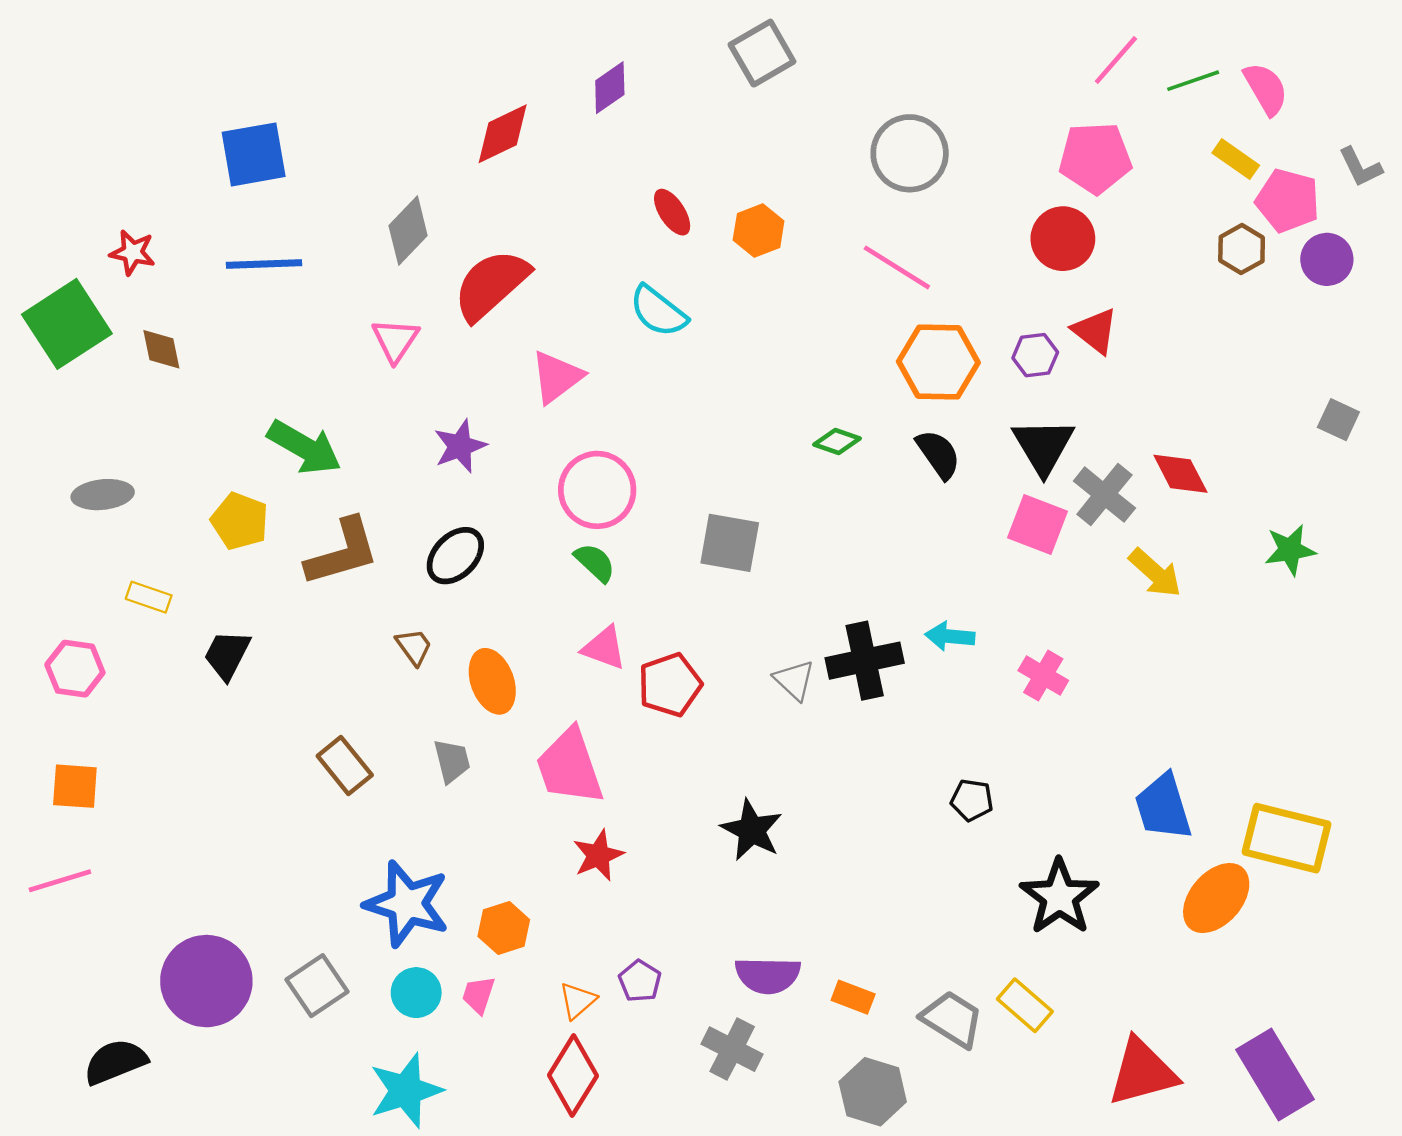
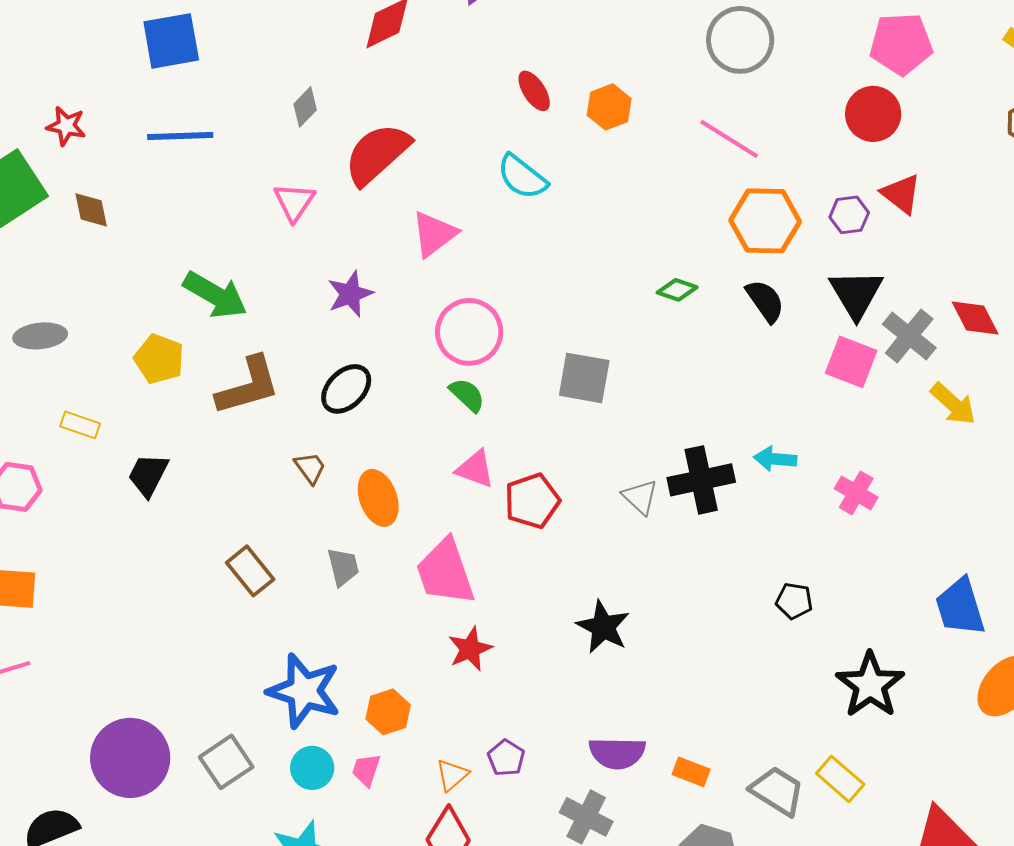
gray diamond: (408, 231) -> (305, 107), size x0.7

